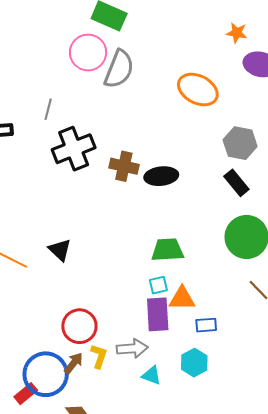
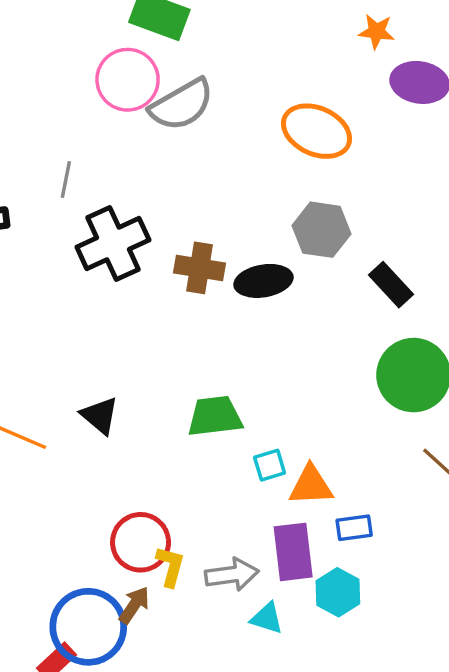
gray semicircle: (119, 69) -> (182, 105), turned 42
gray hexagon: (240, 143) -> (322, 230), moved
green trapezoid: (168, 250) -> (215, 416), moved
purple rectangle: (158, 314) -> (293, 552), moved
yellow L-shape: (99, 356) -> (170, 566), moved

